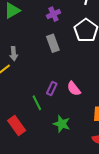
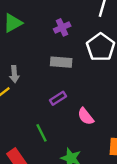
gray rectangle: (53, 43) -> (61, 62), turned -66
purple rectangle: (52, 88) -> (58, 98), moved, turned 32

